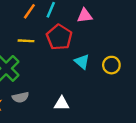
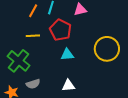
cyan triangle: (82, 62) -> (67, 55), moved, turned -40
yellow circle: (111, 65) -> (107, 49), size x1.6

